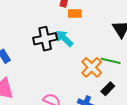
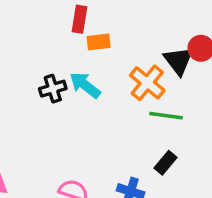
black cross: (45, 39) -> (53, 89), size x0.7
orange cross: (92, 67) -> (147, 83), moved

